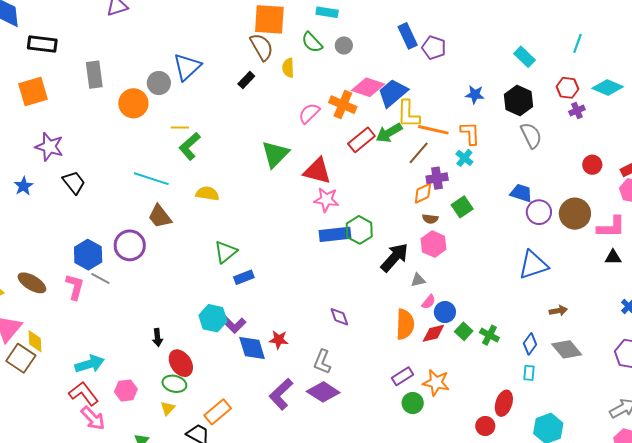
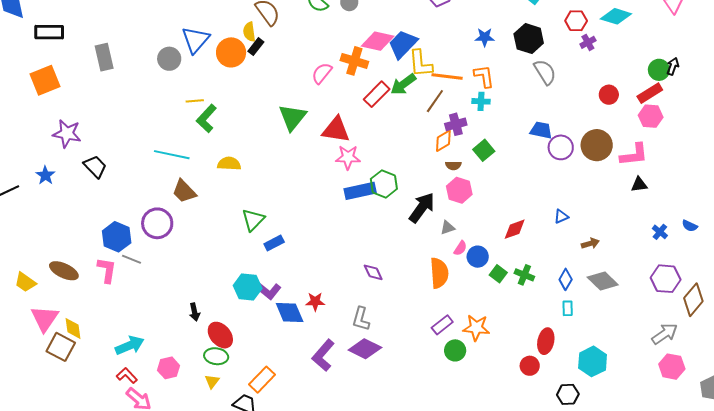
yellow semicircle: (288, 68) -> (249, 32), moved
orange circle: (133, 103) -> (231, 52), moved
cyan cross: (464, 158) -> (481, 101), turned -30
blue triangle: (533, 265) -> (561, 216), moved, size x0.5
red diamond: (433, 333) -> (515, 229), moved
red L-shape: (84, 394) -> (127, 376), size x0.7

